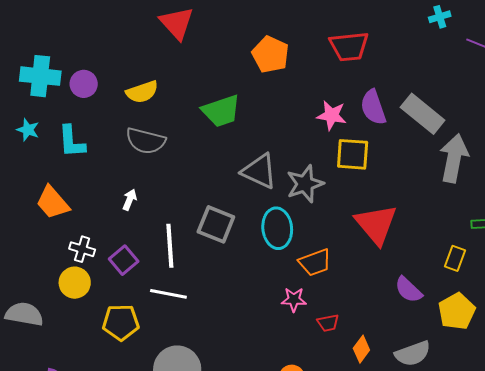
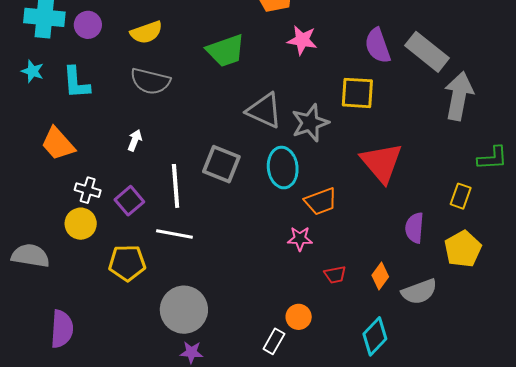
pink star: (332, 115) -> (302, 40), moved
purple semicircle: (408, 290) -> (414, 228), turned 52
red trapezoid: (328, 323) -> (335, 275), moved
orange diamond: (361, 349) -> (380, 276), moved

